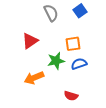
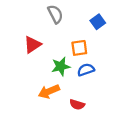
blue square: (80, 11) -> (98, 22), moved
orange arrow: (34, 78) -> (49, 91), moved

